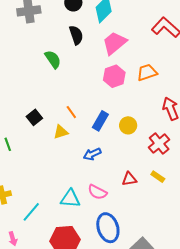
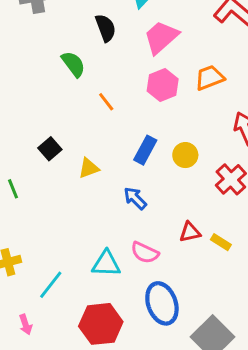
orange line: (71, 112) -> (106, 102), moved
blue arrow: (92, 154) -> (135, 198), turned 72
yellow rectangle: (158, 177) -> (221, 242), moved

